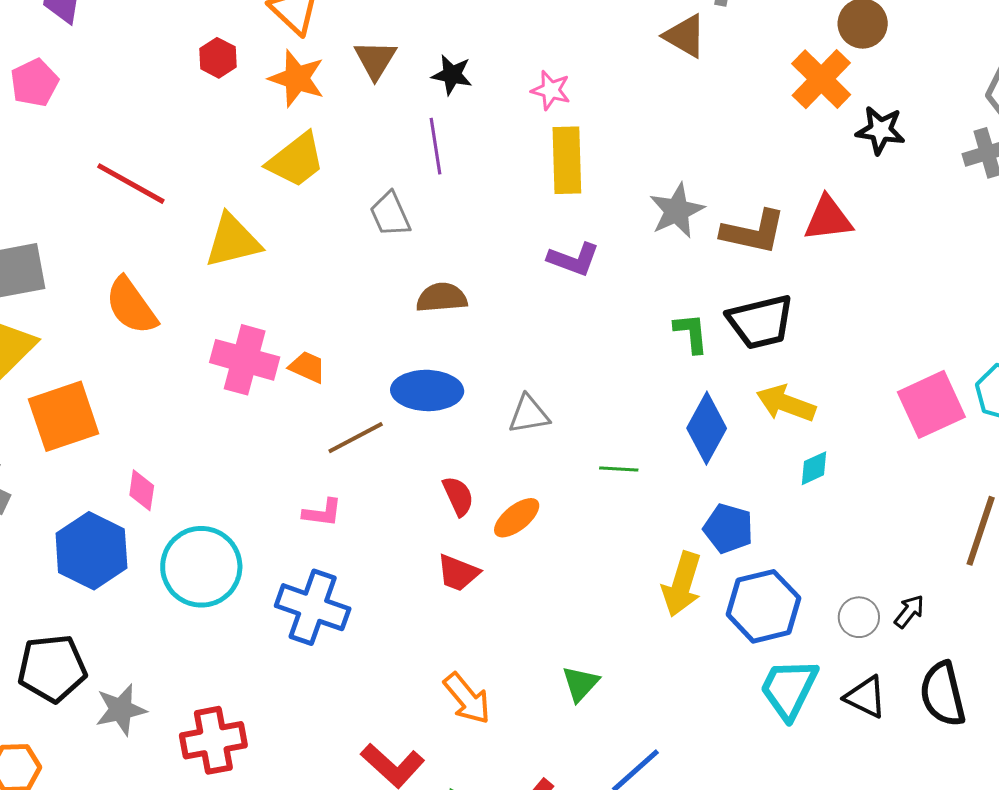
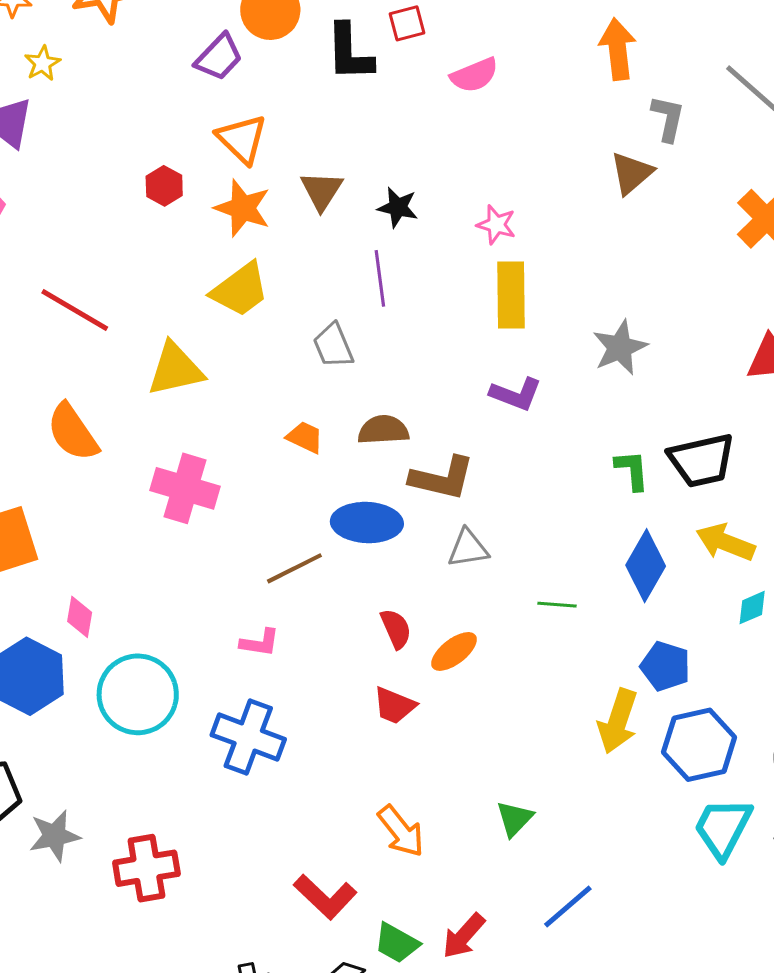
brown triangle: (685, 36) -> (632, 173), turned 48
brown L-shape: (753, 232) -> (442, 478), moved
orange trapezoid: (307, 367) -> (305, 437), moved

